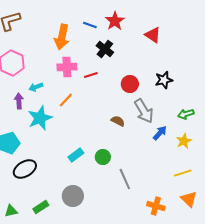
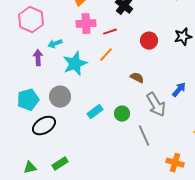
orange line: (66, 100) -> (106, 55), moved
gray arrow: (144, 111) -> (156, 105), moved
cyan star: (40, 118) -> (75, 64), moved
gray circle: (73, 196) -> (60, 97), moved

